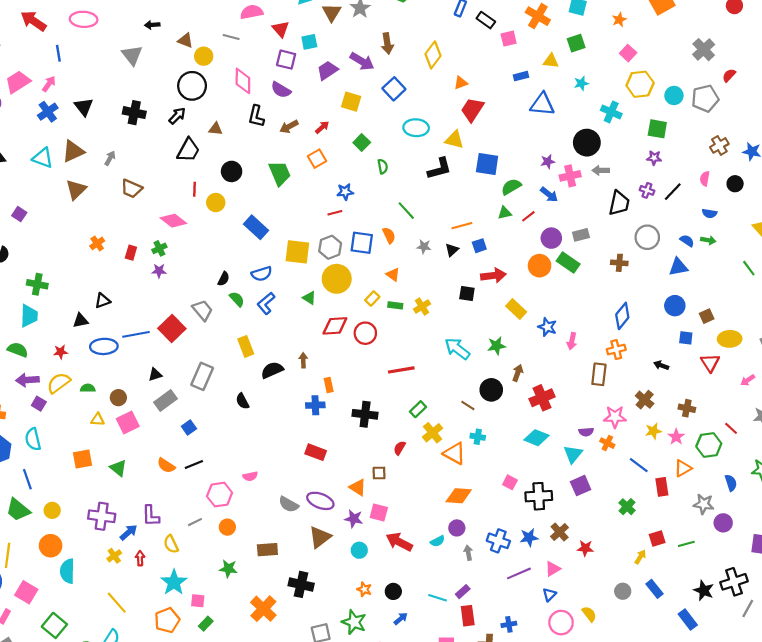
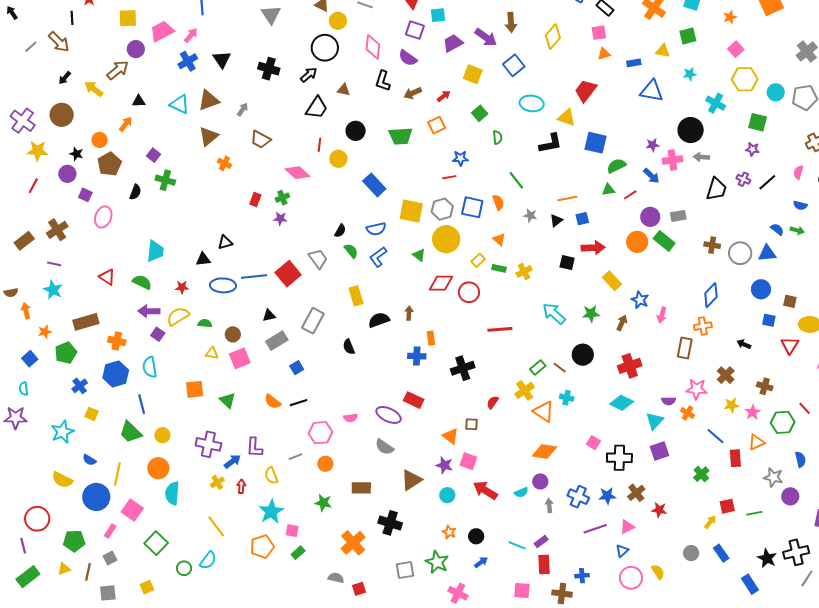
pink square: (509, 39) -> (599, 33), moved
orange triangle: (461, 83) -> (604, 54), moved
green trapezoid: (280, 173) -> (401, 136), turned 105
gray circle: (647, 237) -> (740, 253), moved
orange cross: (97, 243) -> (224, 163), moved, turned -32
green cross: (37, 284) -> (165, 180), moved
brown square: (707, 316) -> (790, 301), turned 32
brown arrow: (518, 373) -> (622, 323), moved
green rectangle: (418, 409) -> (538, 367), moved
black cross: (365, 414) -> (463, 368), turned -30
purple ellipse: (320, 501) -> (389, 415), moved

